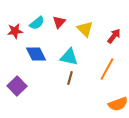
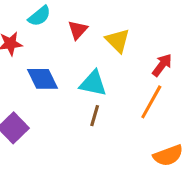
cyan semicircle: (37, 23) -> (39, 16), moved
red arrow: (114, 36) -> (162, 65), moved

